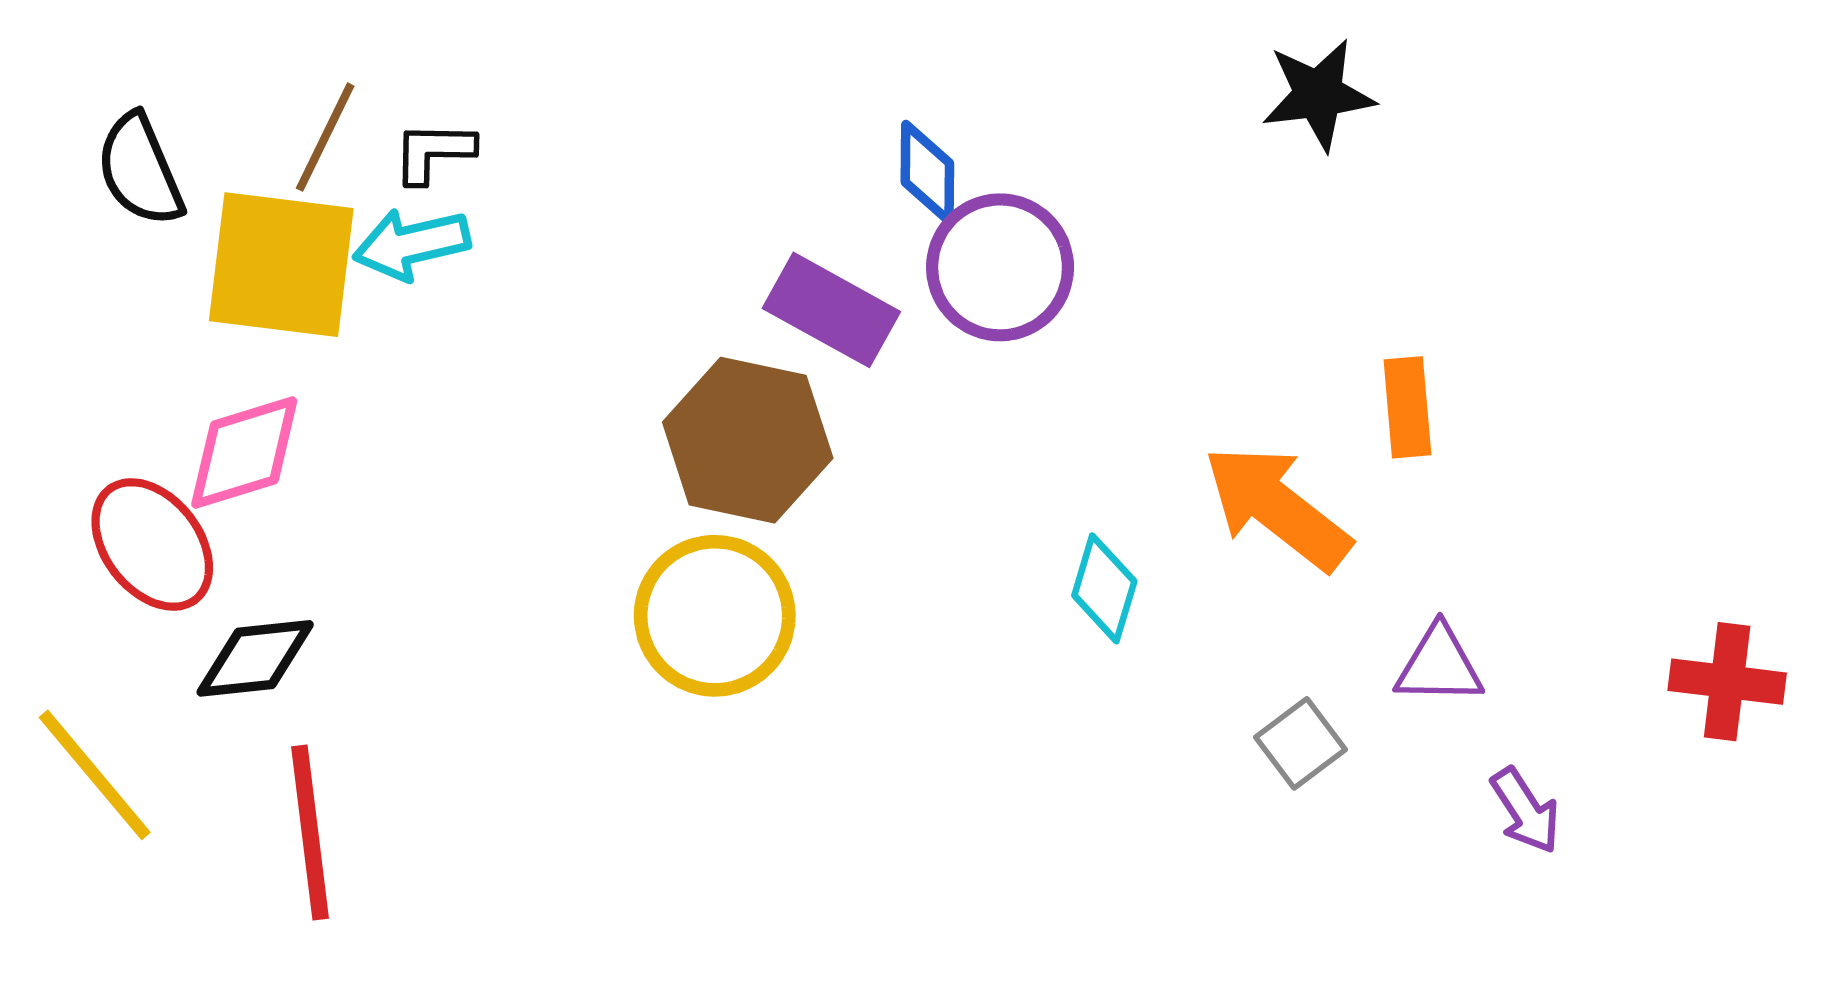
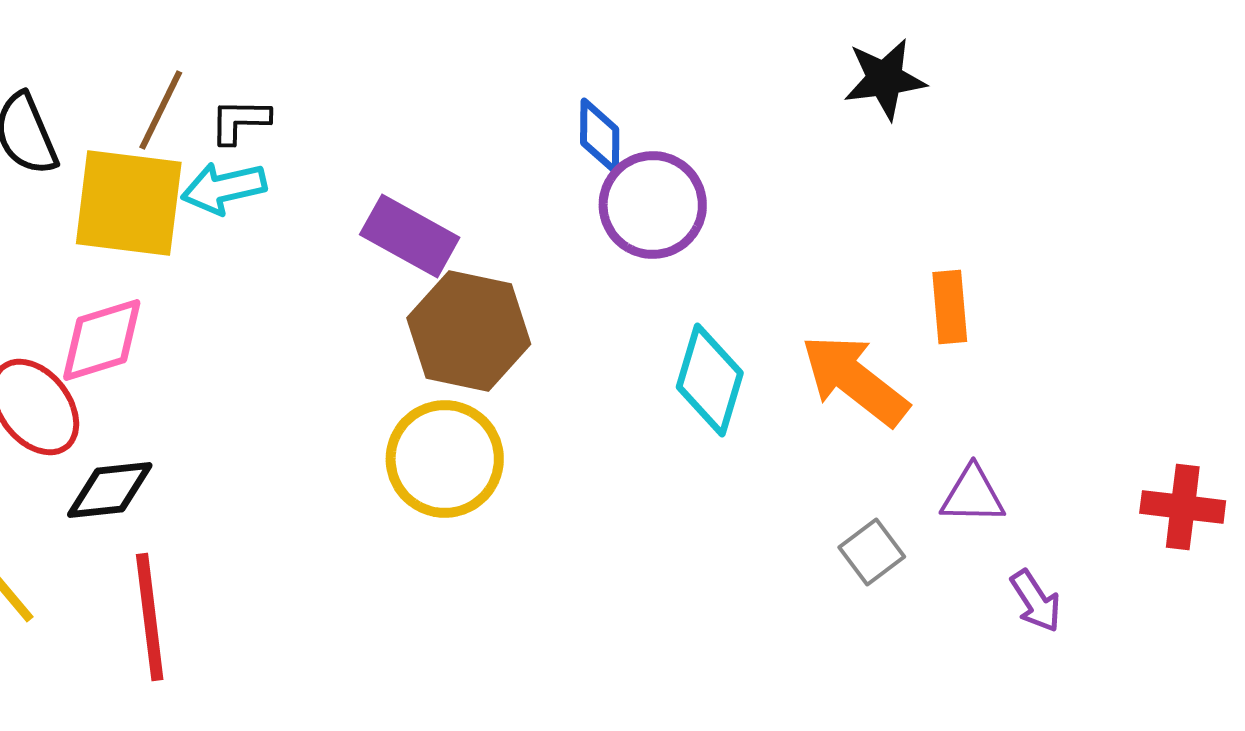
purple rectangle: (831, 310) -> (410, 236), moved
cyan diamond: (1104, 588) -> (710, 380), moved, size x1.4

